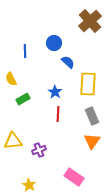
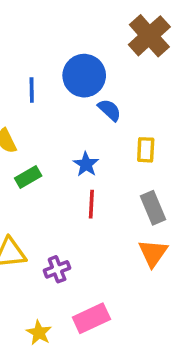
blue circle: (54, 43) -> (84, 76), size x1.5
yellow rectangle: (88, 84) -> (146, 150), size x0.6
pink rectangle: (74, 177) -> (91, 318), moved, turned -60

